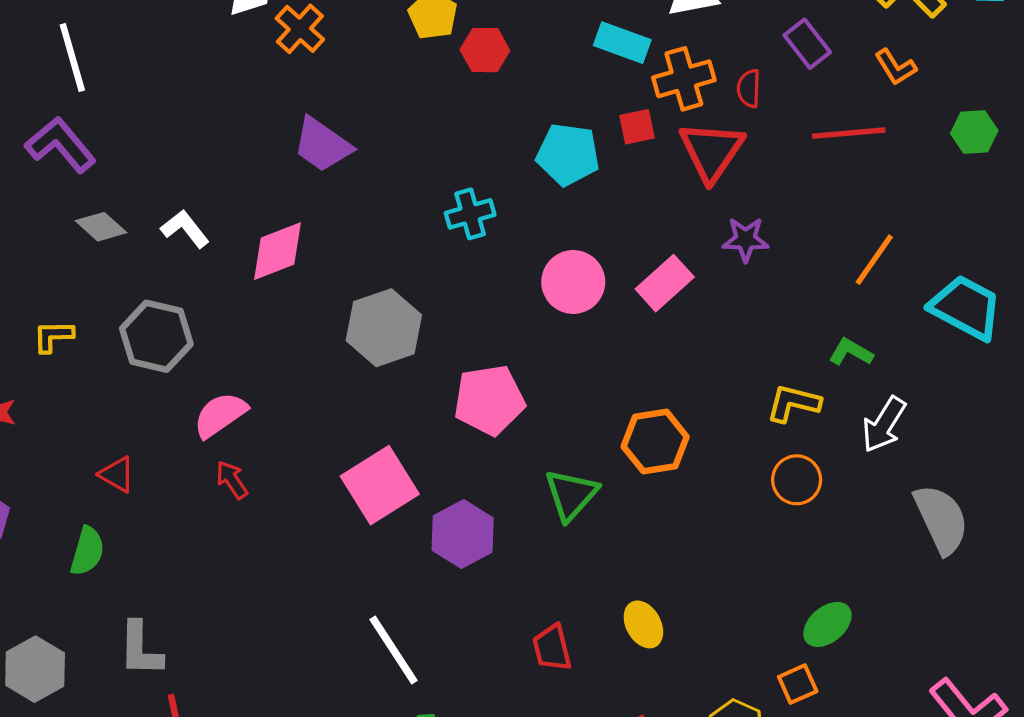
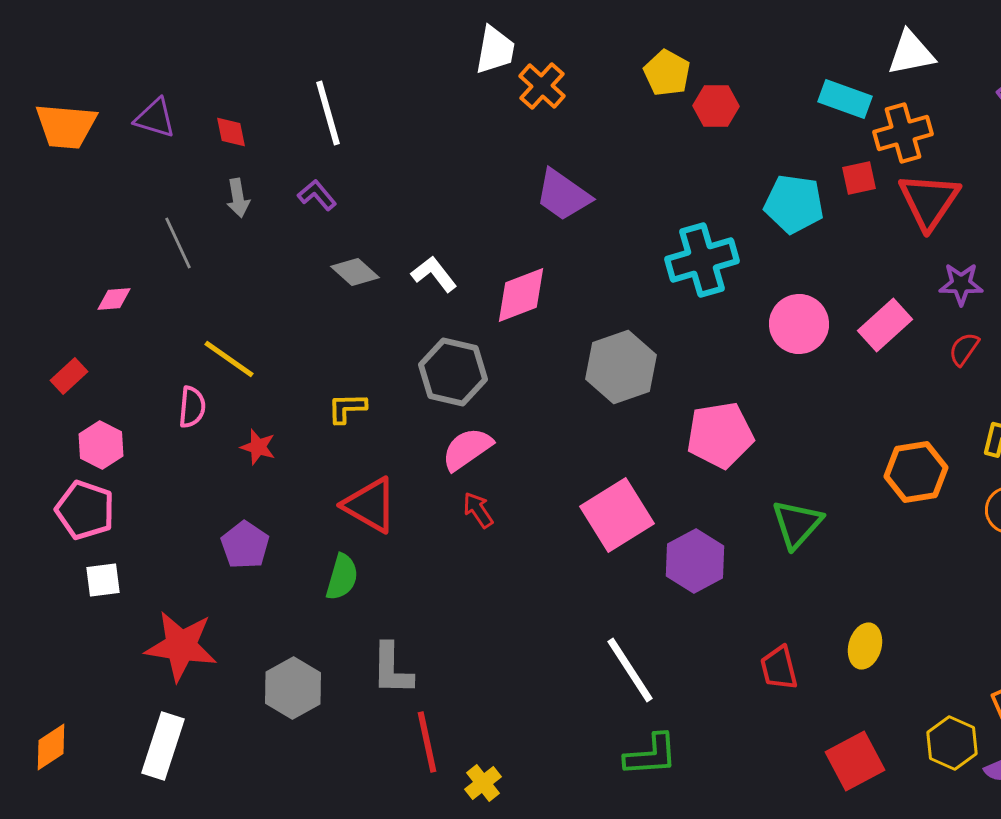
red semicircle: (749, 88) -> (964, 349), moved, turned 33
purple L-shape: (61, 145) -> (317, 195), size x0.6
cyan cross: (470, 214) -> (702, 260), size x1.5
yellow L-shape: (53, 336) -> (347, 408), moved
gray hexagon: (156, 336) -> (453, 372), moved
orange hexagon: (655, 442) -> (916, 472), moved
red triangle: (117, 474) -> (370, 505), size x1.6
yellow ellipse: (643, 624) -> (865, 646), turned 45

